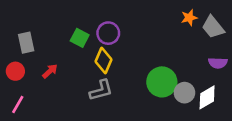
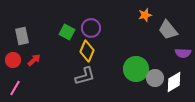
orange star: (189, 18) -> (145, 15), moved
gray trapezoid: (213, 27) -> (168, 30), moved
red arrow: (50, 71) -> (34, 60), moved

